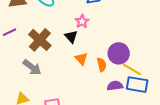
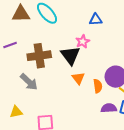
black triangle: (71, 37) -> (70, 55), size x1.5
brown cross: (40, 40) -> (39, 56), turned 35

